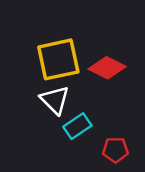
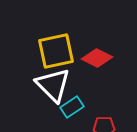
white triangle: (55, 100) -> (53, 85), size x1.4

